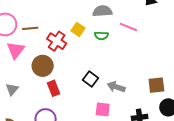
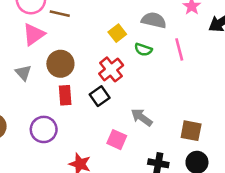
pink line: (128, 27) -> (179, 49), turned 36
red cross: (57, 41) -> (111, 69), moved
black square: (90, 79) -> (100, 96), moved
gray triangle: (12, 89) -> (23, 73), moved, turned -40

